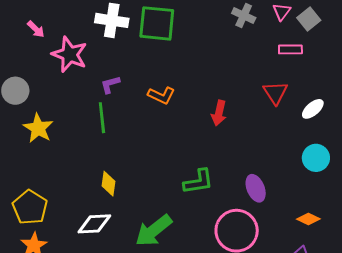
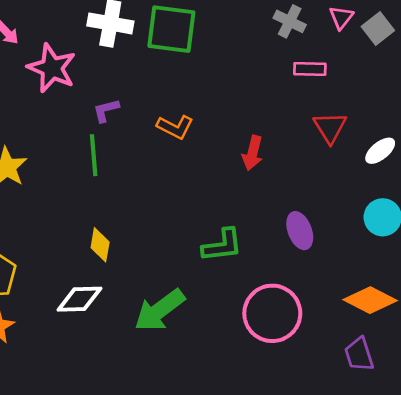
pink rectangle: (290, 49) -> (310, 69), moved
purple ellipse: (256, 188) -> (300, 231), moved
orange diamond: (308, 219) -> (370, 300), size x1.6

